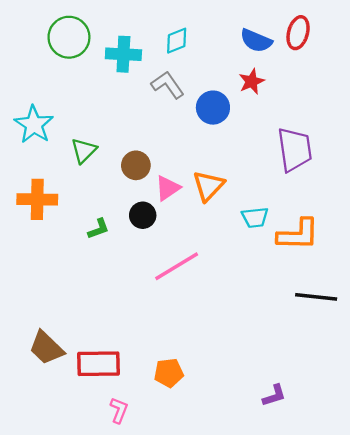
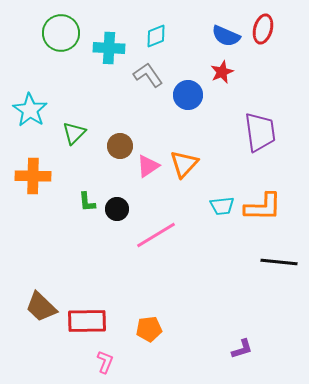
black circle: (143, 215) -> (117, 209), moved
cyan trapezoid: (255, 218) -> (222, 206), moved
green L-shape: (98, 229) -> (87, 202), turned 105

